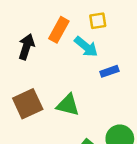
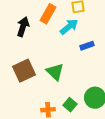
cyan arrow: (86, 47) -> (69, 27), turned -78
green triangle: (68, 105) -> (55, 72), turned 30

